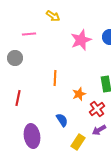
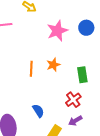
orange star: (79, 94) -> (53, 65), moved

